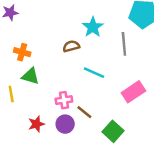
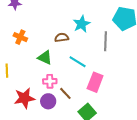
green triangle: (30, 76) -> (45, 57), moved
pink rectangle: (133, 92) -> (95, 82), moved, turned -42
red star: (36, 124) -> (24, 98), size x1.5

